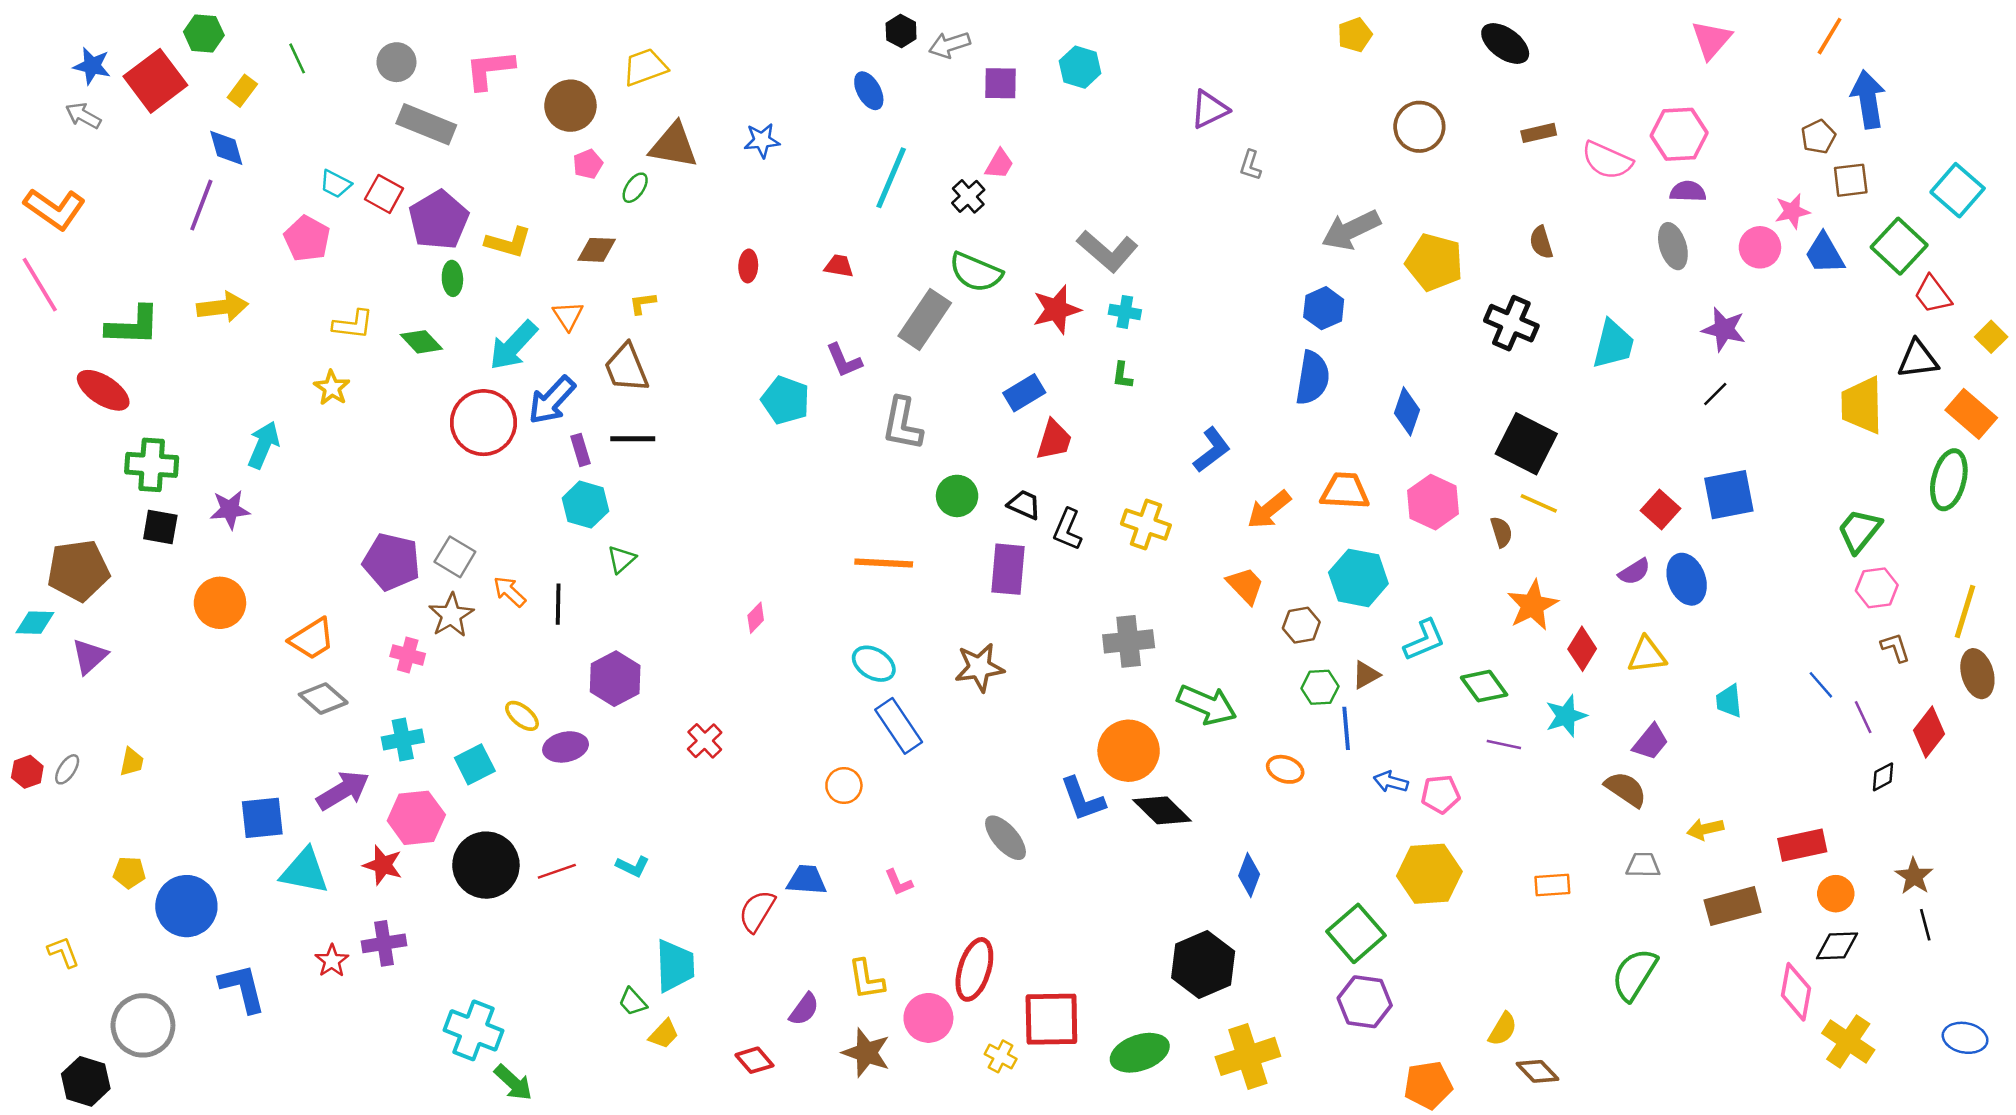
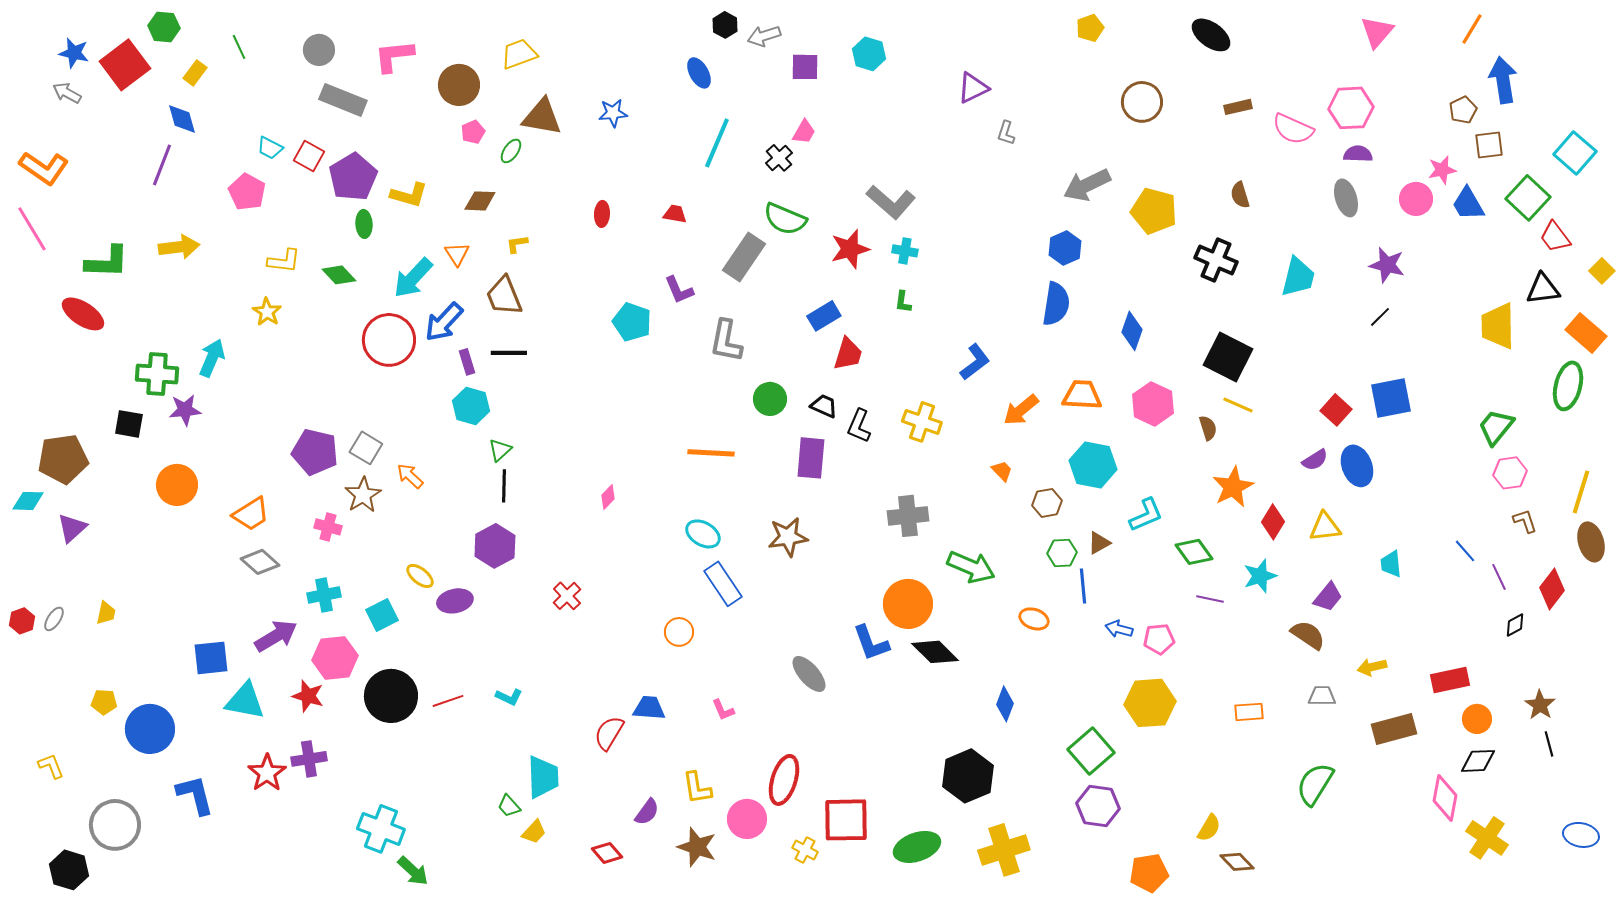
green cross: (152, 465) -> (157, 374), moved
orange trapezoid: (1245, 585) -> (1002, 471), size x0.7
black line: (558, 604) -> (504, 486), moved
red star: (332, 961) -> (267, 773), size x1.4

